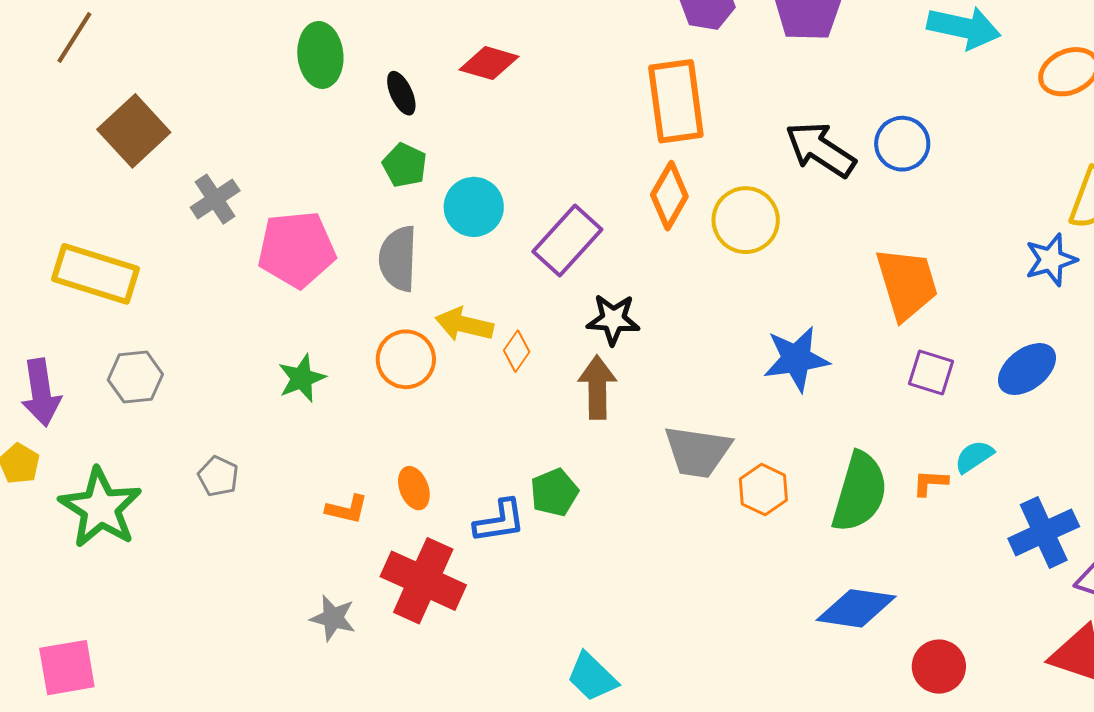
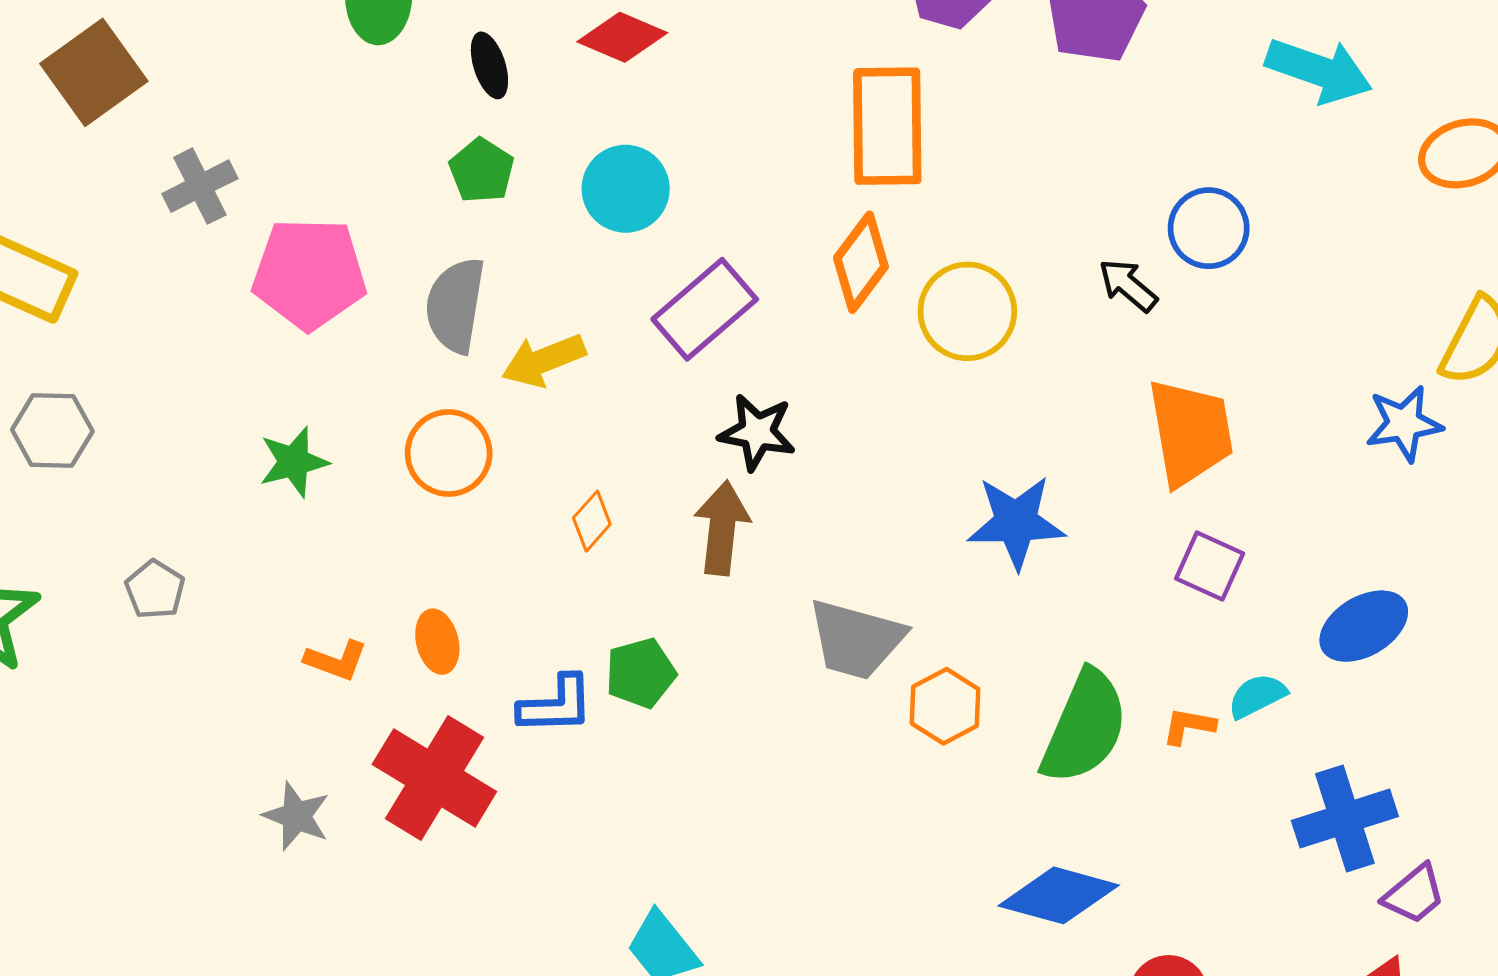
black arrow: (820, 150) -> (1128, 285), moved, size x0.6
cyan circle: (474, 207) -> (626, 189), moved
yellow arrow: (464, 324) -> (544, 360), moved, turned -42
orange diamond: (517, 351) -> (592, 521), moved
blue ellipse: (1027, 369) -> (1364, 626), moved

